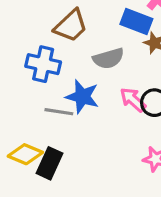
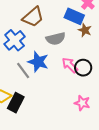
blue cross: (43, 64) -> (15, 40), turned 35
gray line: (59, 112) -> (23, 71), turned 42

